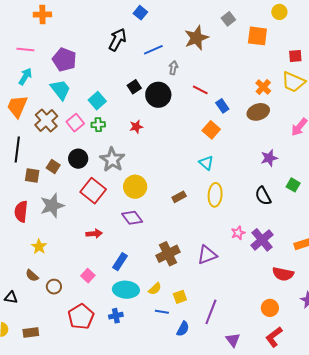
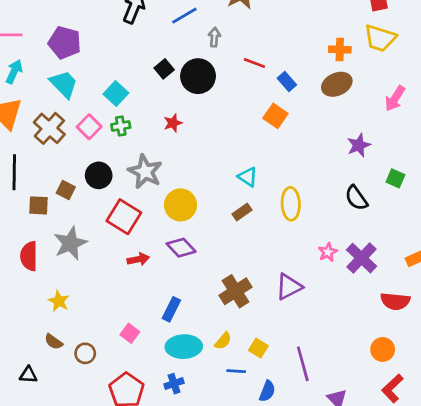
orange cross: (263, 87) -> (340, 49), turned -35
cyan triangle: (206, 163) -> (248, 177), moved
red arrow: (94, 234) -> (138, 259), moved
yellow square: (180, 297) -> (258, 348), turned -32
purple line: (211, 312) -> (303, 364), turned -30

